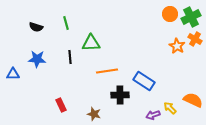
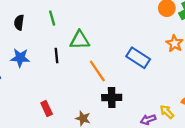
black semicircle: (36, 27) -> (19, 22), turned 80
orange line: (107, 71) -> (97, 71), turned 65
blue rectangle: (144, 81) -> (138, 58), moved

